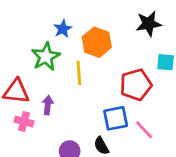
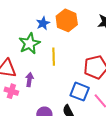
orange hexagon: (97, 42) -> (67, 20), moved
blue square: (116, 118) -> (80, 92), turned 30

